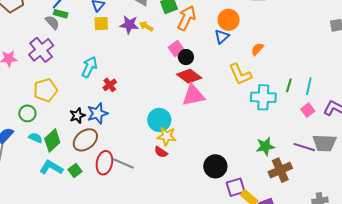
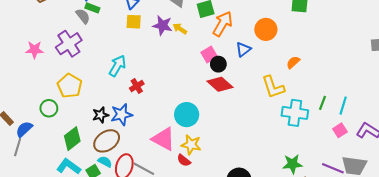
blue triangle: (222, 37) -> (243, 50), moved
yellow pentagon: (45, 90) -> (70, 86), turned -30
pink triangle: (193, 95) -> (164, 139), moved, turned 35
cyan circle: (159, 120) -> (187, 115), moved
cyan semicircle: (35, 138) -> (105, 162), moved

